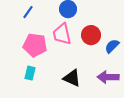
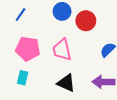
pink trapezoid: (62, 34) -> (62, 50), moved
red circle: (91, 35) -> (86, 21), moved

